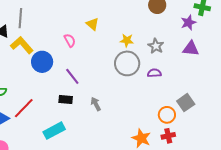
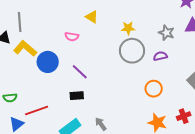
pink semicircle: (70, 40) -> (72, 37), turned 136
gray star: (156, 46) -> (166, 33), moved
gray arrow: (96, 104) -> (101, 124), moved
red line: (24, 108) -> (37, 110), turned 35
orange circle: (167, 115) -> (154, 89), moved

